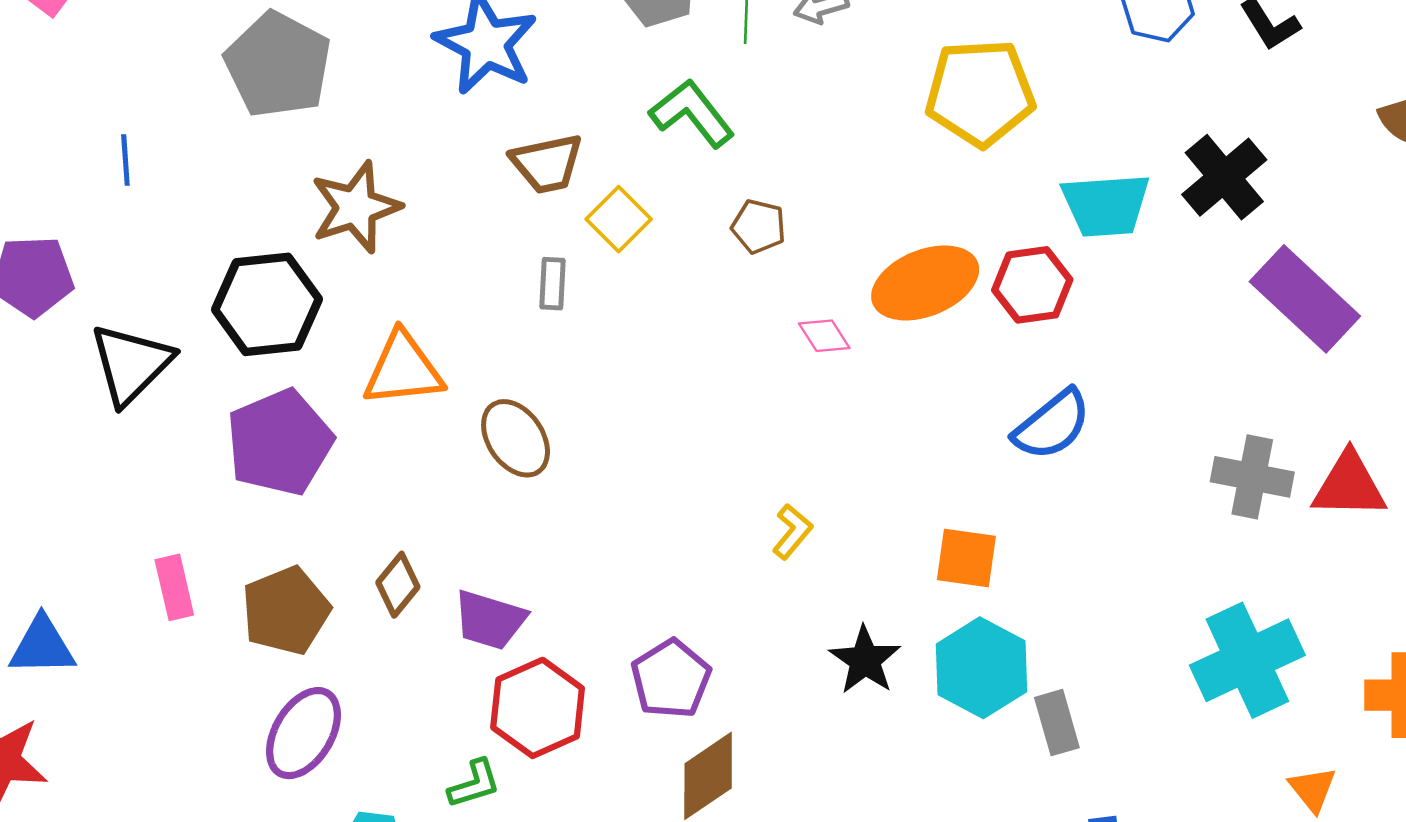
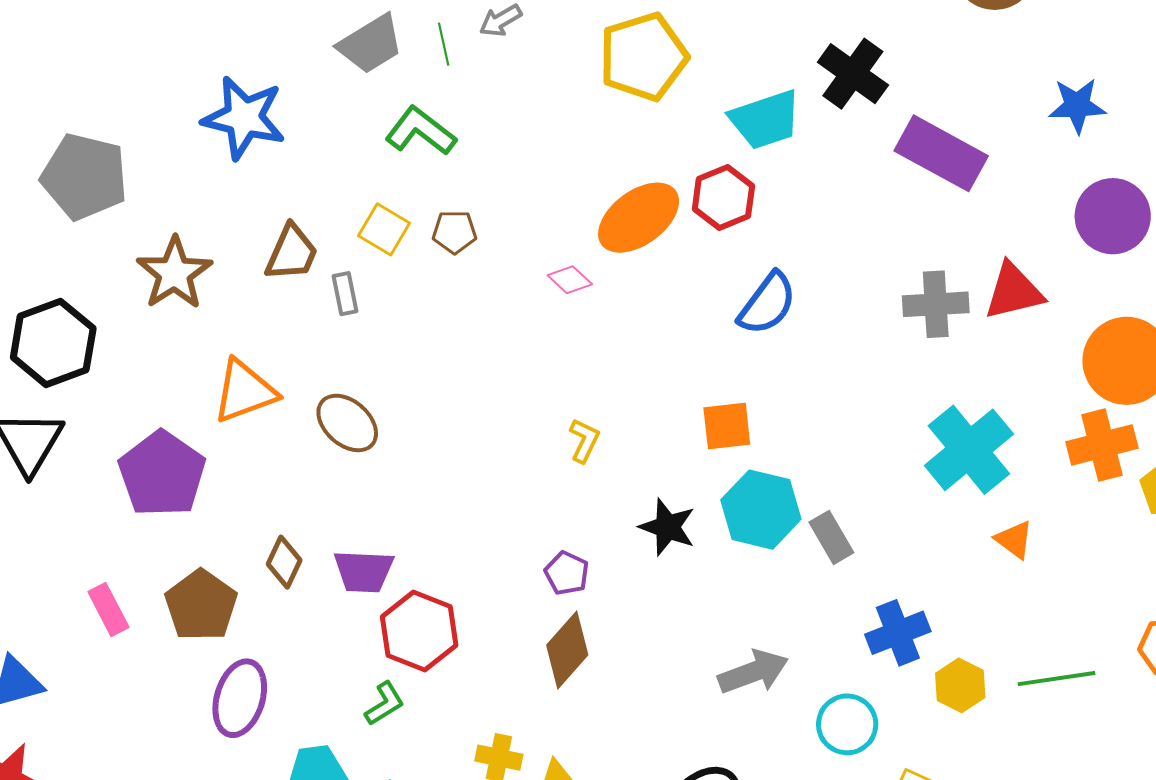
brown trapezoid: (547, 164) -> (292, 253), moved, turned -40
brown pentagon: (759, 226) -> (454, 232), moved
black hexagon: (267, 304) -> (53, 343), moved
purple pentagon: (671, 679) -> (567, 573), moved, size x0.7
orange triangle: (1313, 789) -> (1014, 540), moved

